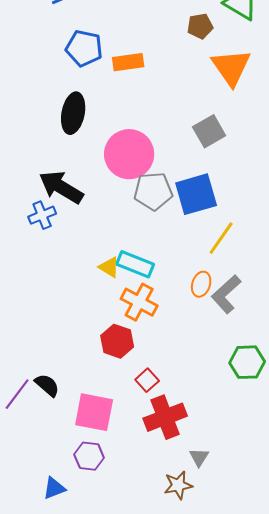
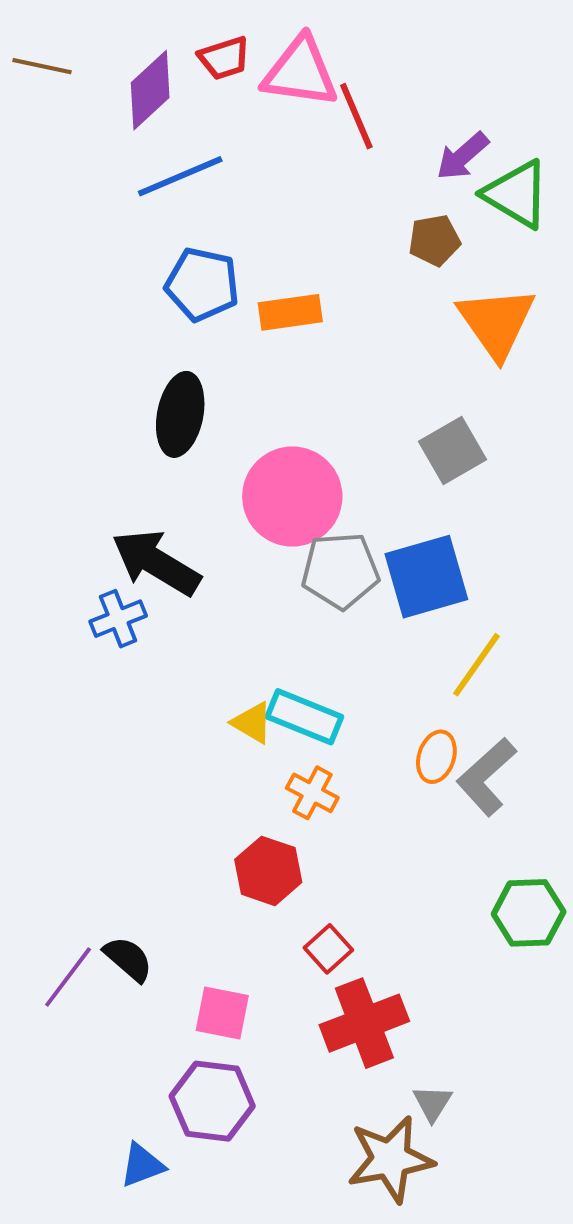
orange cross: (139, 302) -> (312, 793), size x0.7
pink square: (94, 412) -> (222, 1013), size x0.7
purple hexagon: (89, 456) -> (212, 1101), size x1.4
brown star: (178, 485) -> (390, 1159), size x1.5

